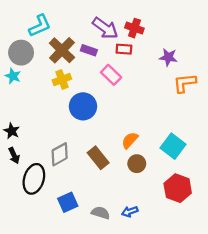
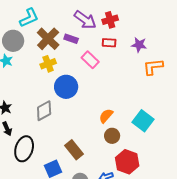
red cross: (134, 28) -> (110, 20), turned -35
red rectangle: (124, 49) -> (109, 43), moved
gray diamond: (60, 154) -> (44, 111), moved
brown rectangle: (98, 158) -> (74, 150), moved
red hexagon: (178, 188) -> (127, 162), moved

